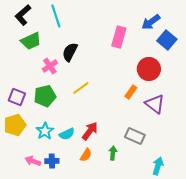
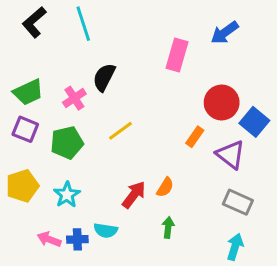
blue square: (167, 40) -> (254, 122), moved
green trapezoid: (31, 41) -> (28, 92), moved
purple square: (17, 97) -> (25, 129), moved
cyan semicircle: (67, 134) -> (106, 230), moved, turned 35
gray rectangle: (135, 136) -> (238, 202), moved
orange semicircle: (86, 155) -> (165, 187), moved

